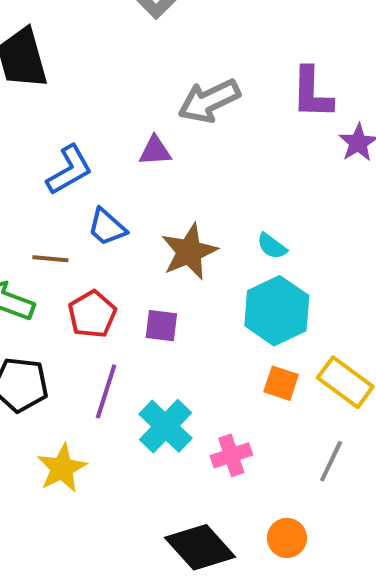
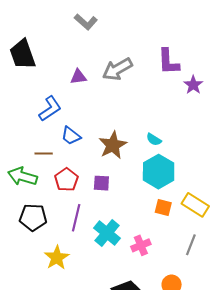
purple triangle: (155, 151) -> (78, 77), moved

